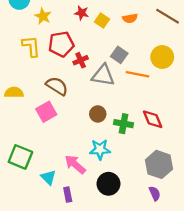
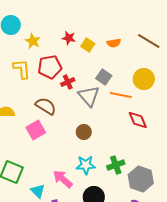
gray triangle: (103, 75) -> (89, 96), turned 40
red diamond: (153, 119) -> (138, 120), moved
green cross: (124, 124) -> (116, 165), moved, turned -30

